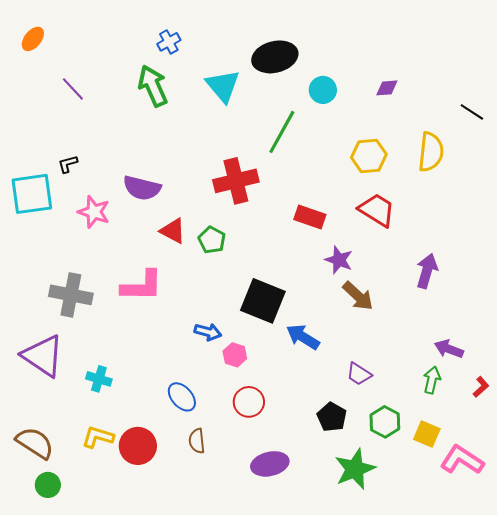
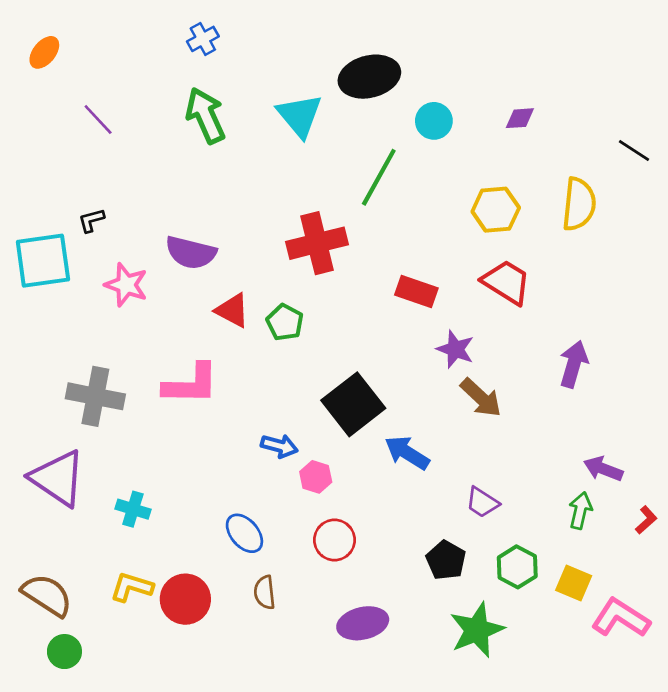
blue cross: (169, 42) -> (203, 39), moved
black square: (263, 301) -> (353, 404), turned 30

